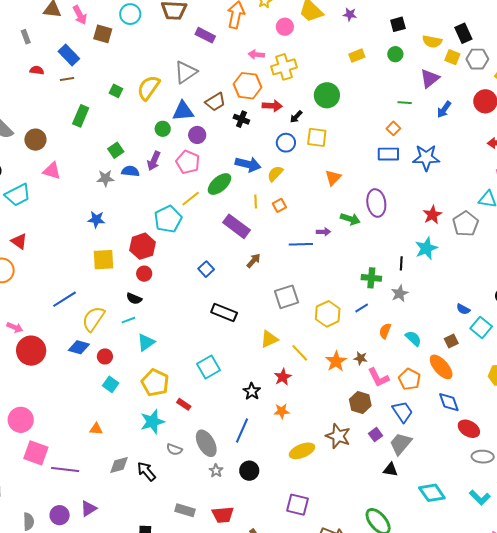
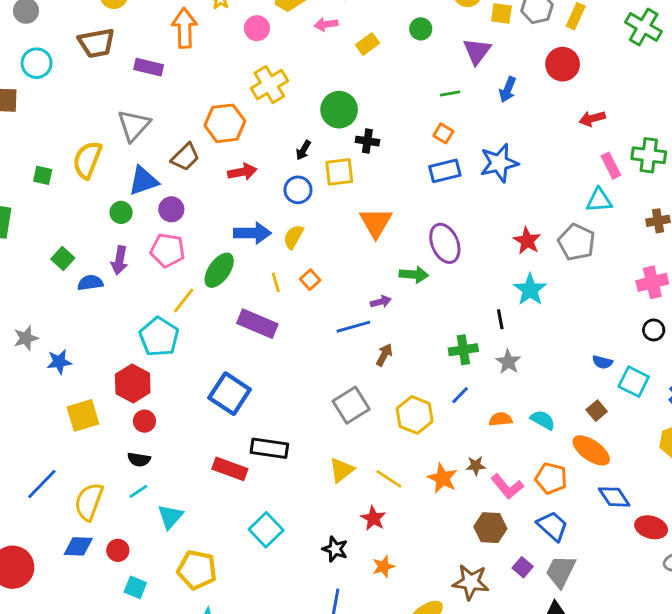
pink arrow: (256, 54) -> (326, 24), moved
red arrow: (272, 106) -> (242, 172), moved
black cross: (241, 119) -> (367, 141), moved
gray star: (105, 178) -> (26, 338), moved
orange triangle: (333, 178) -> (376, 223), size x1.4
brown arrow: (254, 261) -> (384, 355), moved
blue square: (206, 269) -> (230, 394), size x1.8
orange semicircle: (385, 331) -> (501, 419), turned 77
red rectangle: (184, 404) -> (230, 469), moved, size x1.6

